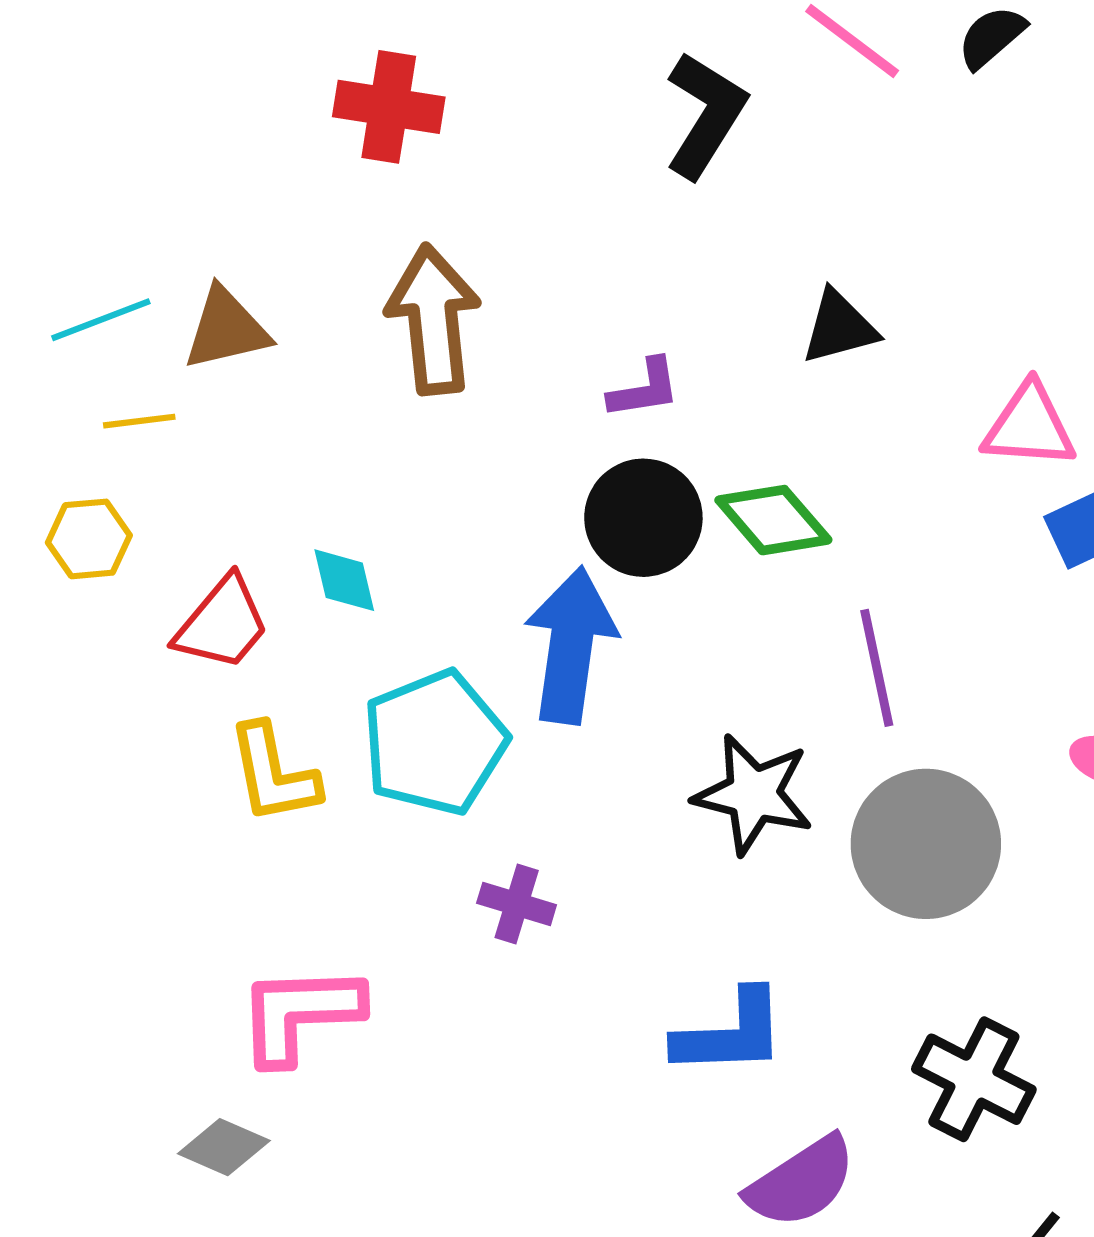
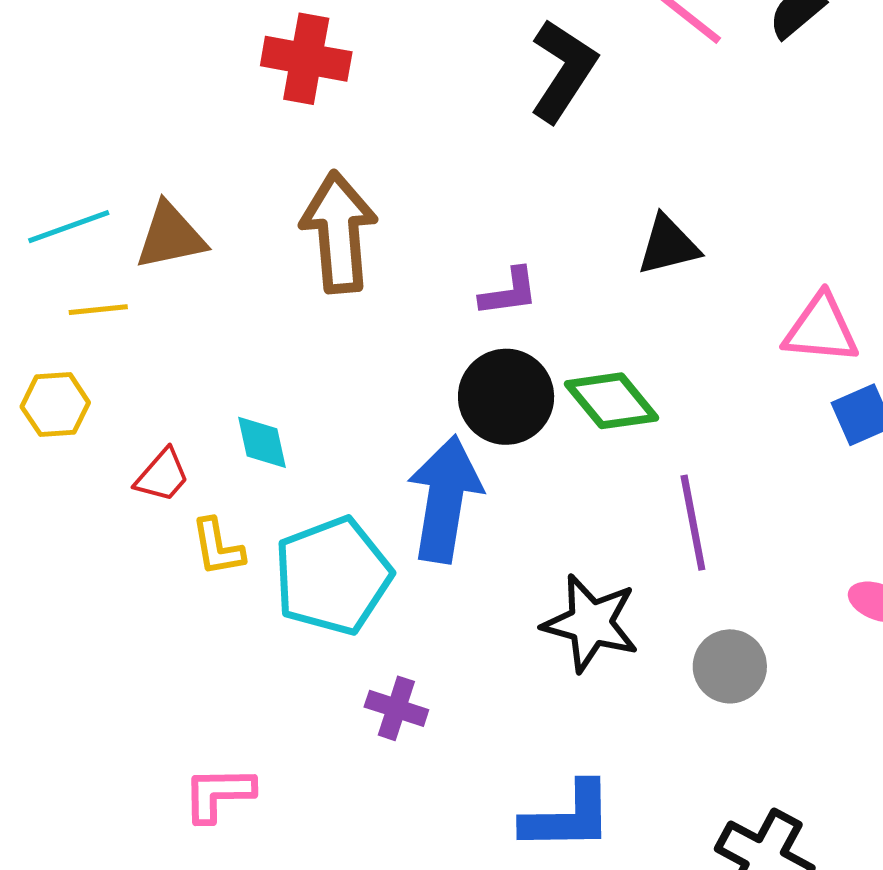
red trapezoid: (222, 624) -> (162, 476), size x0.7
yellow L-shape: (273, 774) -> (218, 547), moved, size x0.7
gray circle: (926, 844) -> (730, 666), size x0.6
pink L-shape: (300, 1014) -> (218, 794), size x0.7

